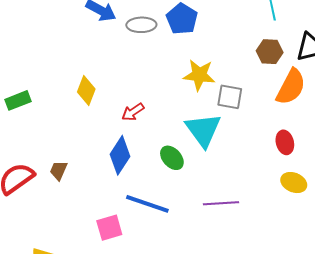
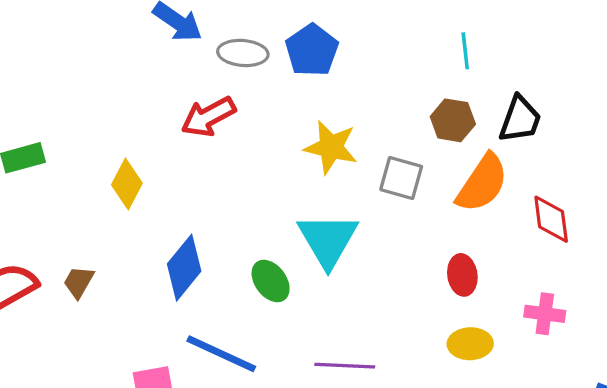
yellow diamond: (86, 90) -> (127, 184), moved
gray square: (230, 97) -> (401, 178), moved
red arrow: (133, 112) -> (208, 117), moved, size x1.4
yellow ellipse: (294, 183) -> (470, 344), turned -30

